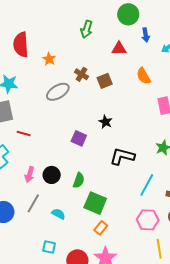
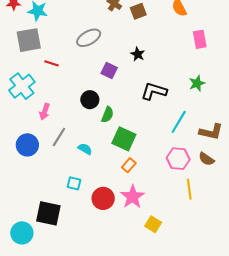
gray ellipse: (58, 92) -> (89, 38), moved
pink arrow: (30, 174) -> (45, 112), moved
black circle: (52, 175) -> (90, 100), moved

